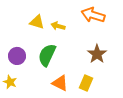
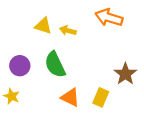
brown star: (97, 54) -> (125, 74), moved
green semicircle: (47, 55) -> (55, 65), turned -50

